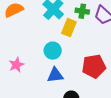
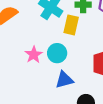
pink star: (16, 65) -> (34, 55), moved

